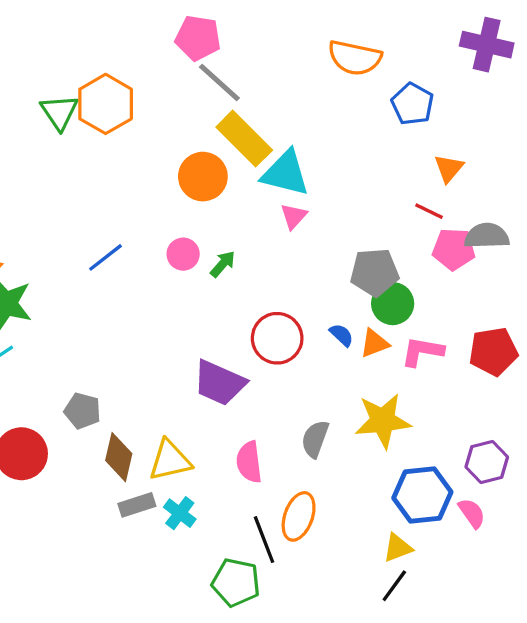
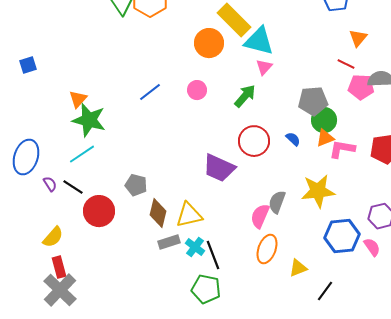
green arrow: (223, 264) -> (245, 96), moved, size x1.4
orange triangle: (374, 343) -> (325, 138), moved
pink semicircle: (249, 462) -> (260, 216), moved, turned 30
black line: (264, 540) -> (213, 255), moved
yellow triangle: (398, 548) -> (298, 268), moved
green pentagon: (236, 582) -> (206, 289), moved

